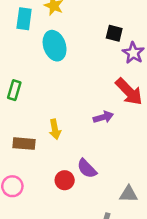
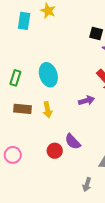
cyan ellipse: (55, 46) -> (48, 75), moved
brown rectangle: (24, 144) -> (23, 109), moved

